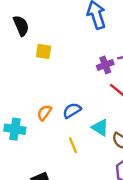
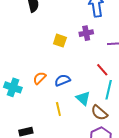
yellow square: (44, 51) -> (60, 41), moved
purple cross: (105, 65) -> (86, 33), moved

